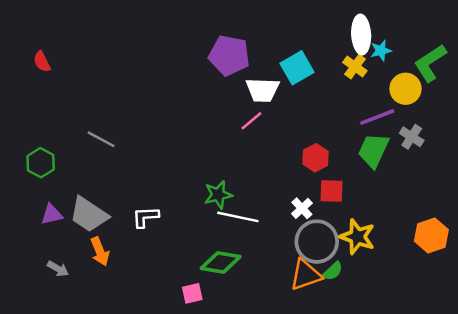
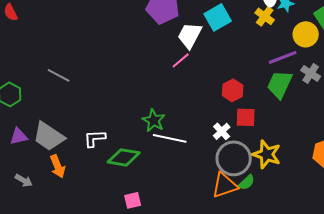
white trapezoid: (263, 90) -> (190, 35), turned 116
green star: (218, 195) -> (154, 120), turned -30
green diamond: (221, 263) -> (124, 157), moved

